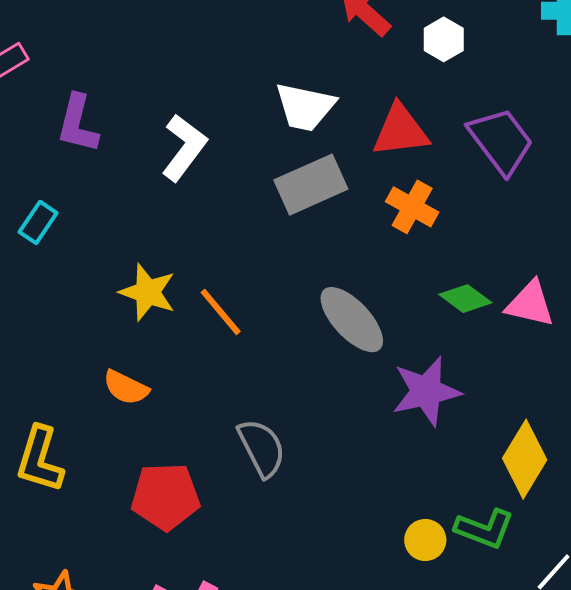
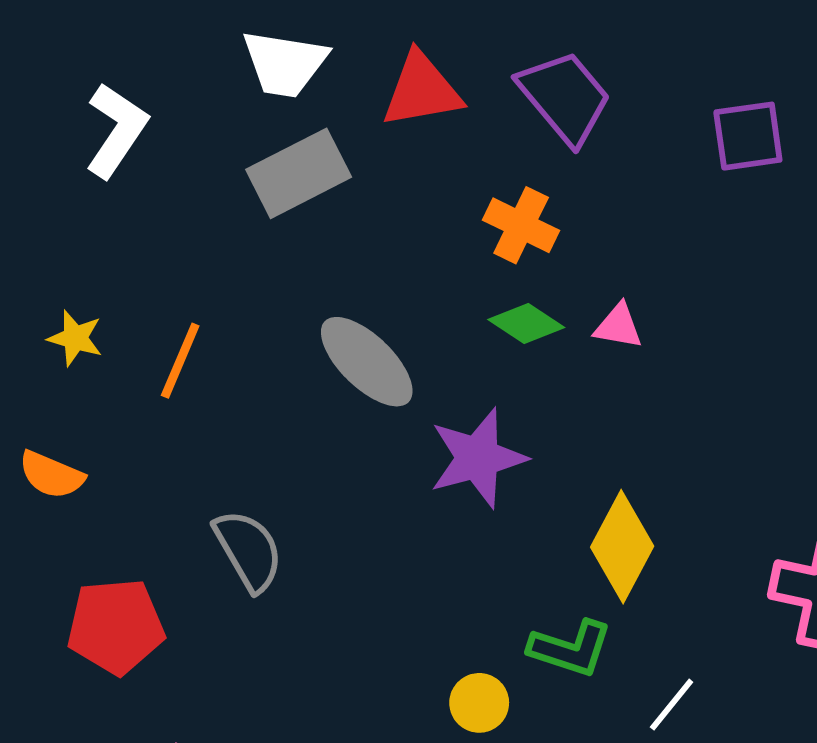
orange cross: (412, 207) -> (521, 225), moved
yellow star: (148, 292) -> (75, 338), size x0.7
pink triangle: (530, 304) -> (618, 326), size x0.7
orange line: (221, 312) -> (180, 361), turned 66
yellow circle: (425, 540) -> (479, 703), moved

